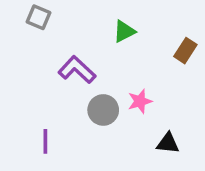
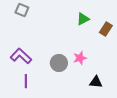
green triangle: (124, 31) -> (83, 19), moved
purple L-shape: (77, 70) -> (21, 56), moved

